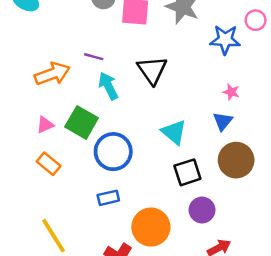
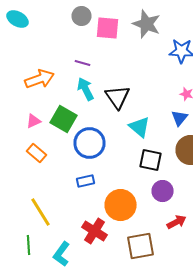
purple line: (94, 57) -> (82, 63), moved
black triangle: (152, 70) -> (118, 97), moved
black square: (187, 172) -> (150, 160), turned 30

